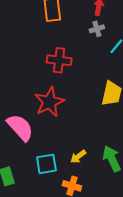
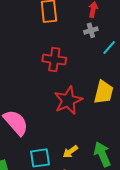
red star: (49, 102) -> (68, 100), moved

